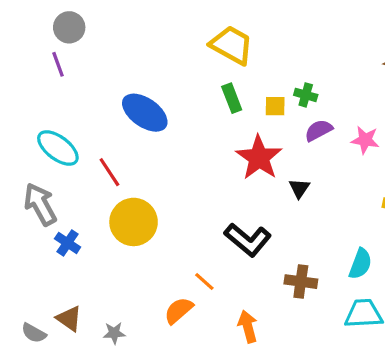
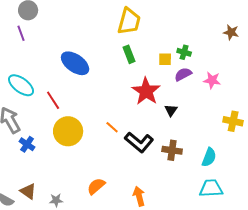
yellow trapezoid: (232, 45) -> (129, 21), turned 76
green cross: (306, 95) -> (184, 52), moved
yellow square: (275, 106) -> (165, 59), moved
orange line: (204, 282) -> (112, 127), moved
brown cross: (301, 282) -> (172, 150), moved

